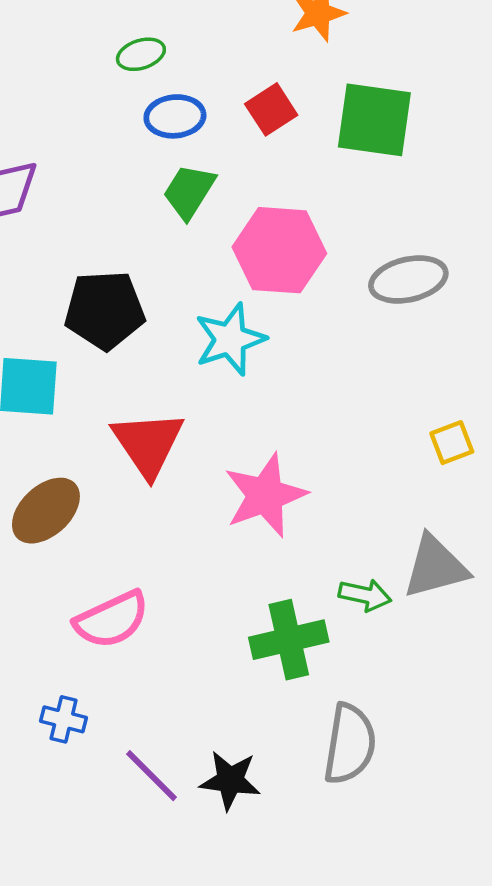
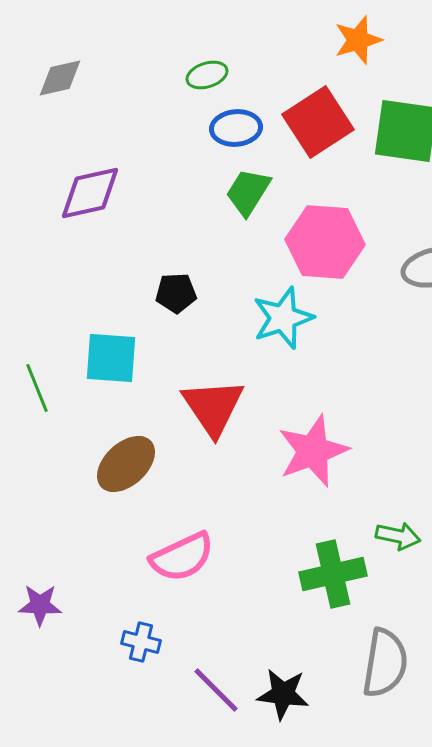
red square: (271, 109) -> (318, 122), size x1.6
black pentagon: (105, 310) -> (176, 293), size x0.6

